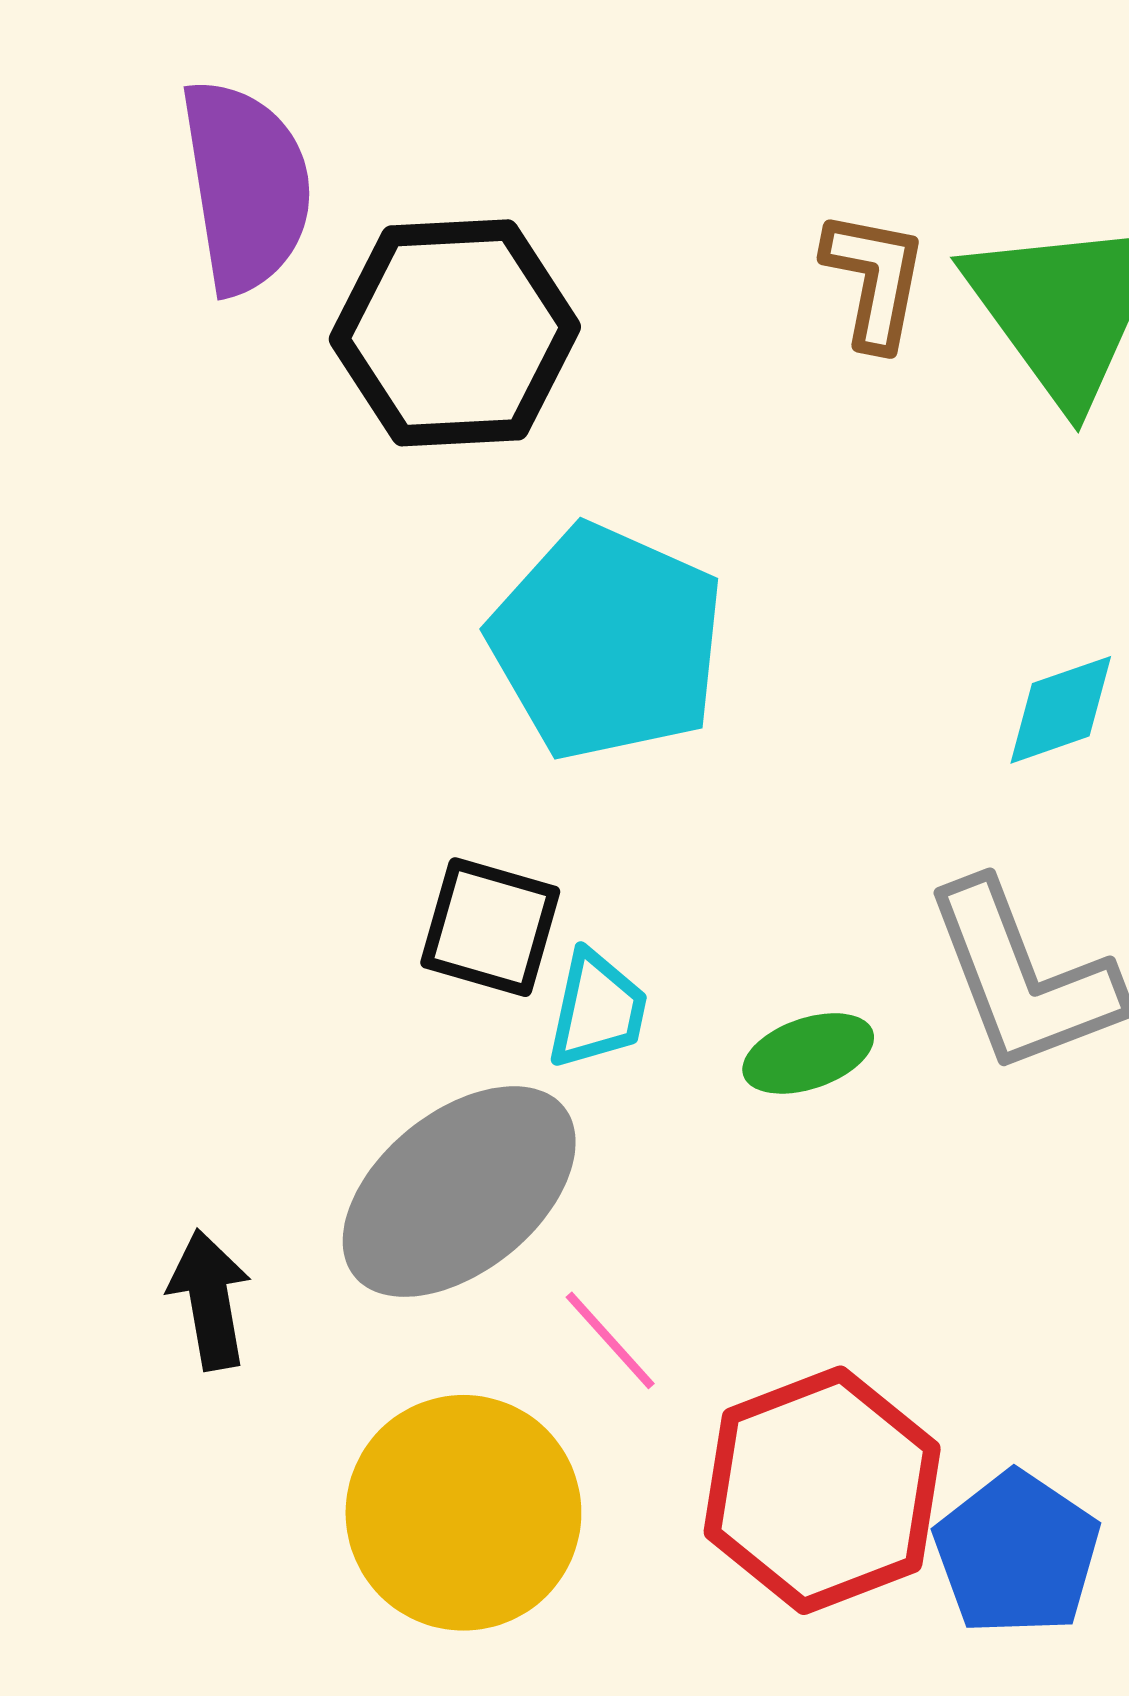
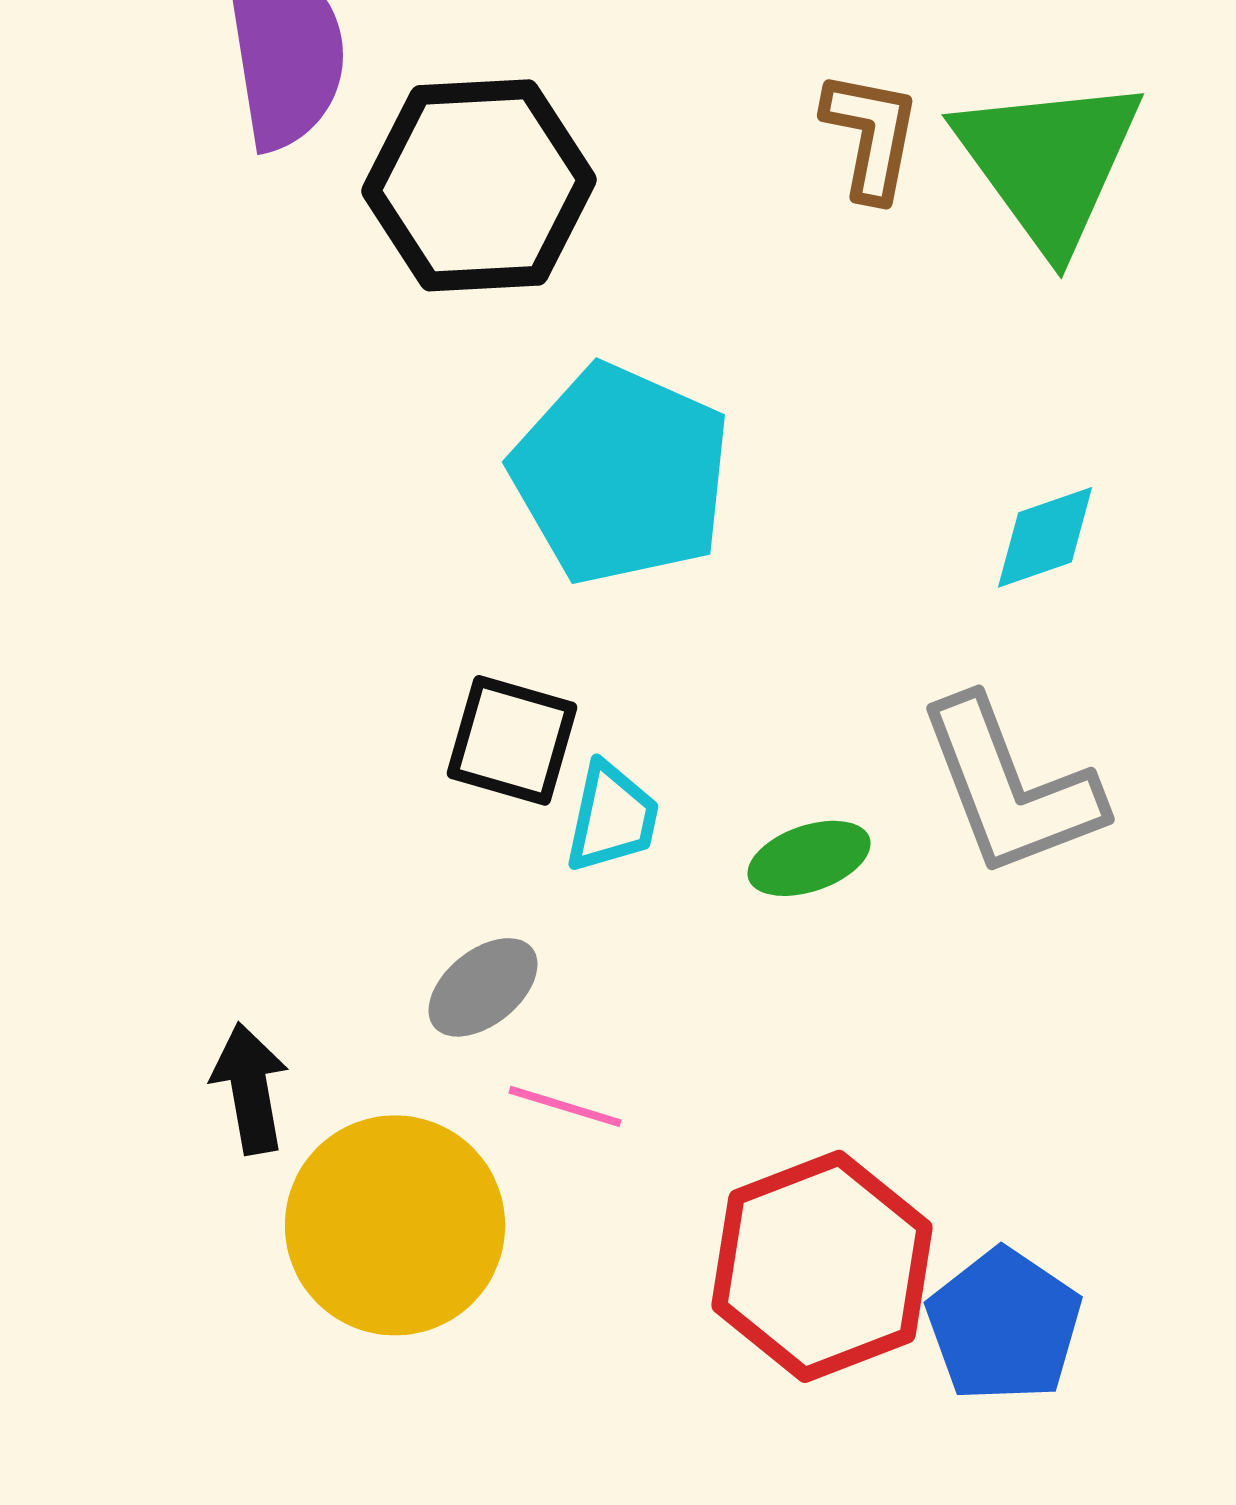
gray ellipse: (459, 1192) -> (483, 987), size x0.5
pink line: (610, 1340) -> (565, 1106), moved, turned -31
yellow circle: (463, 1513) -> (395, 1225), moved

